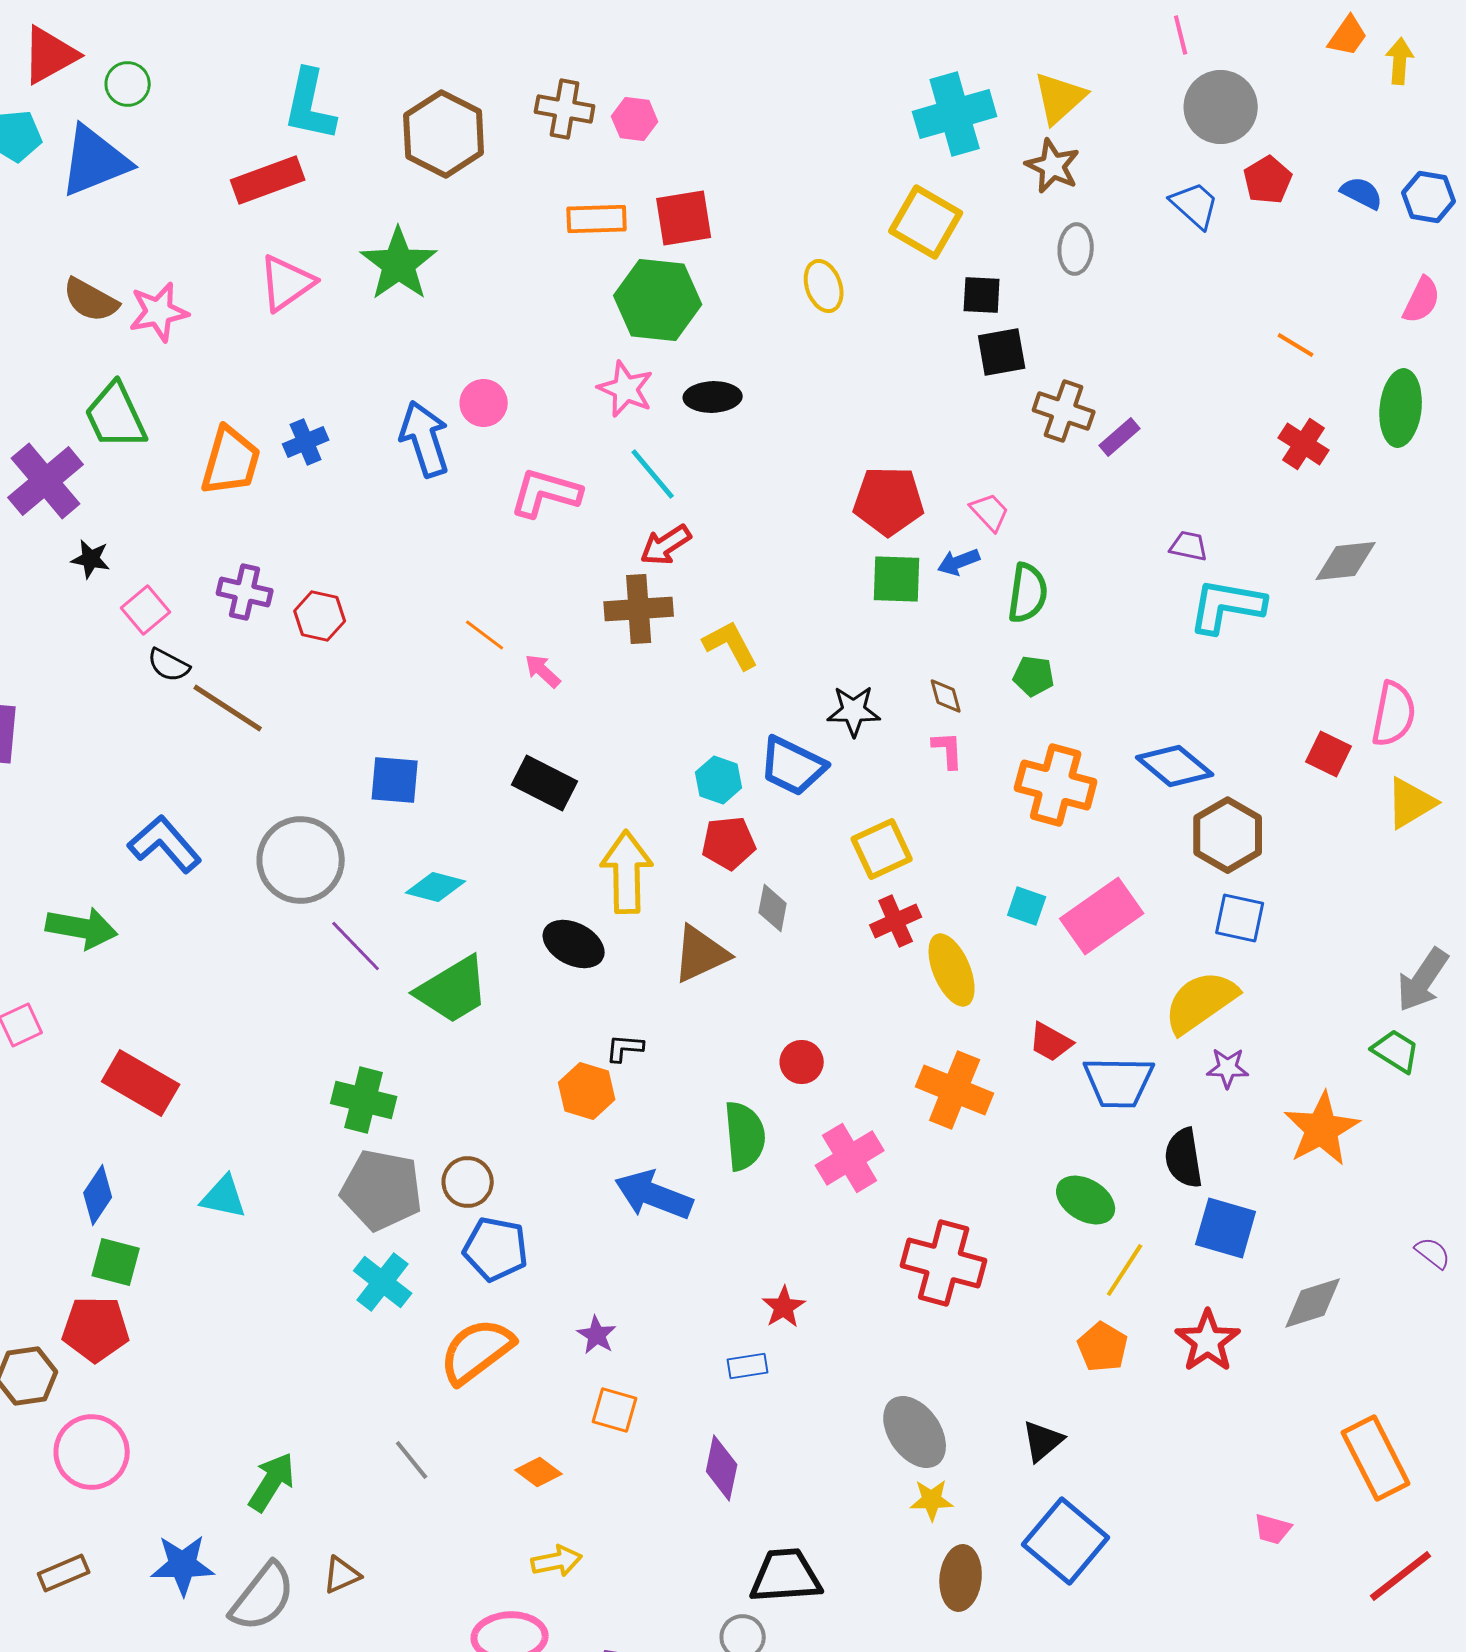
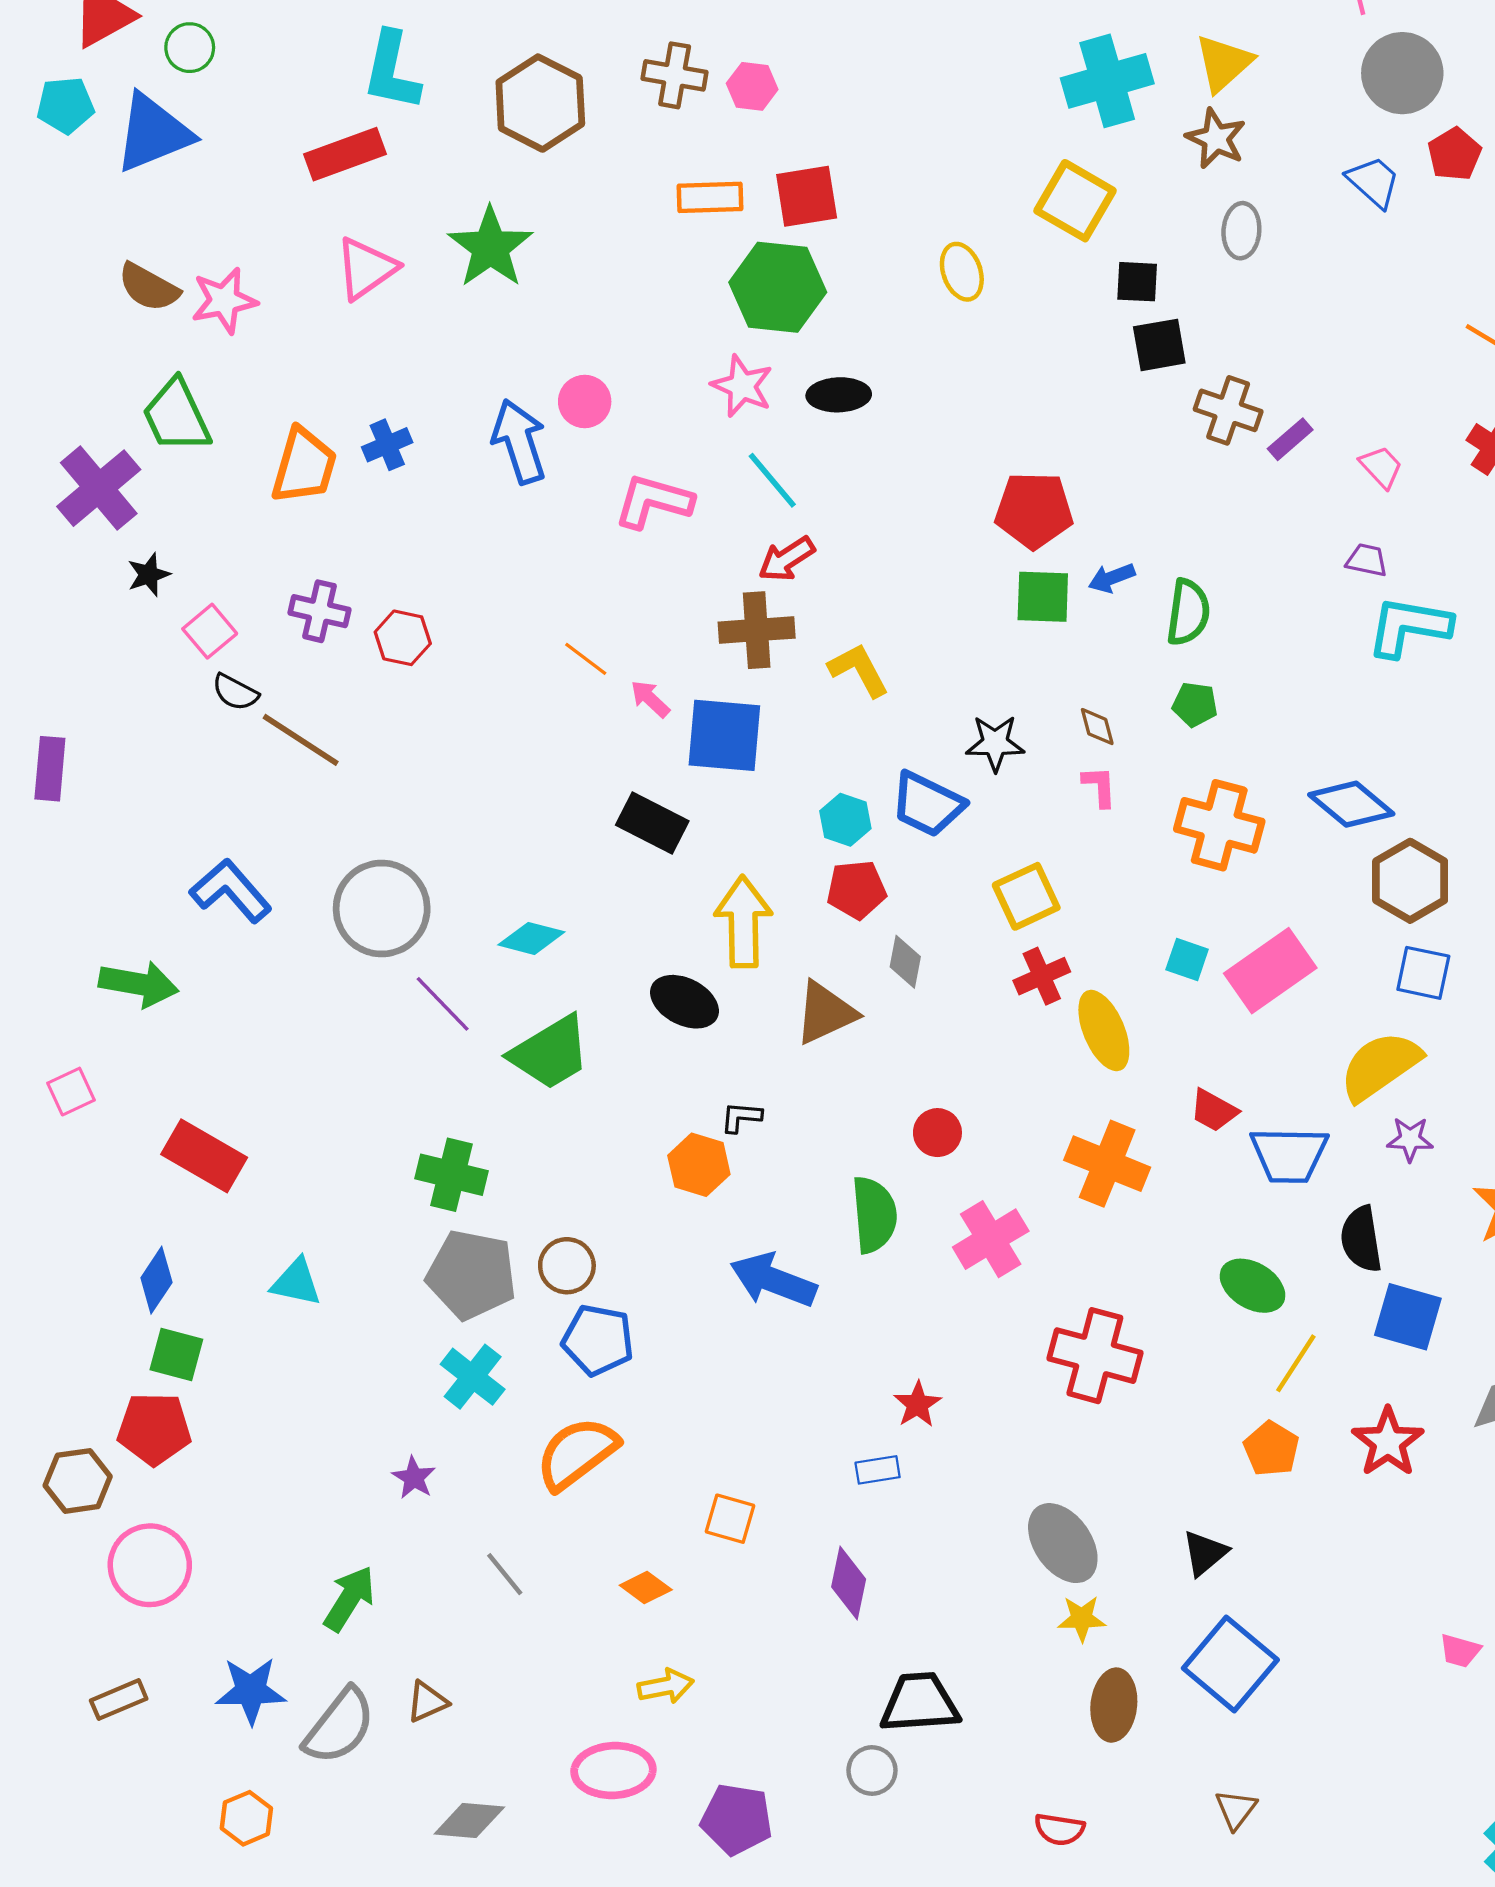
pink trapezoid: (990, 512) -> (1381, 467), moved
black star: (91, 559) -> (149, 575), turned -30
blue square: (395, 780) -> (724, 735), moved, size x1.4
purple star: (597, 1335) -> (414, 1478), moved

